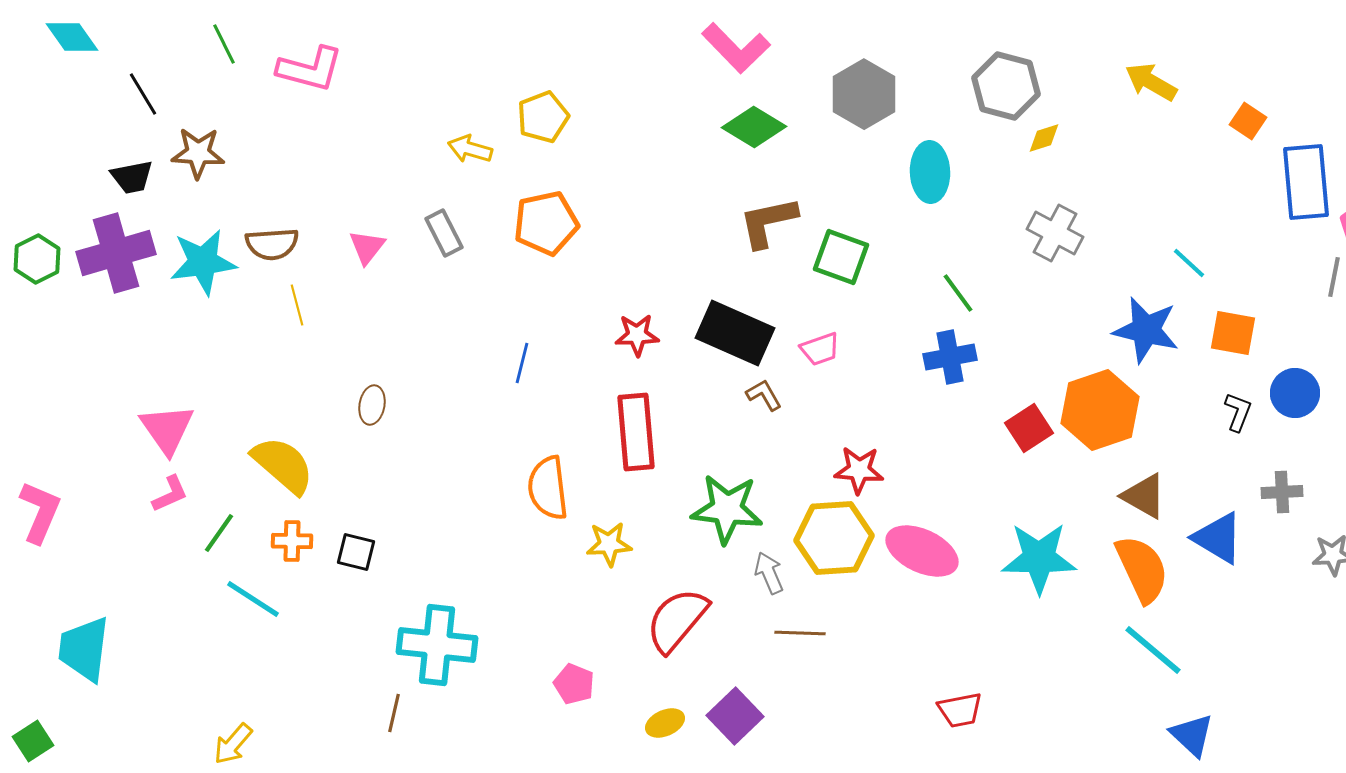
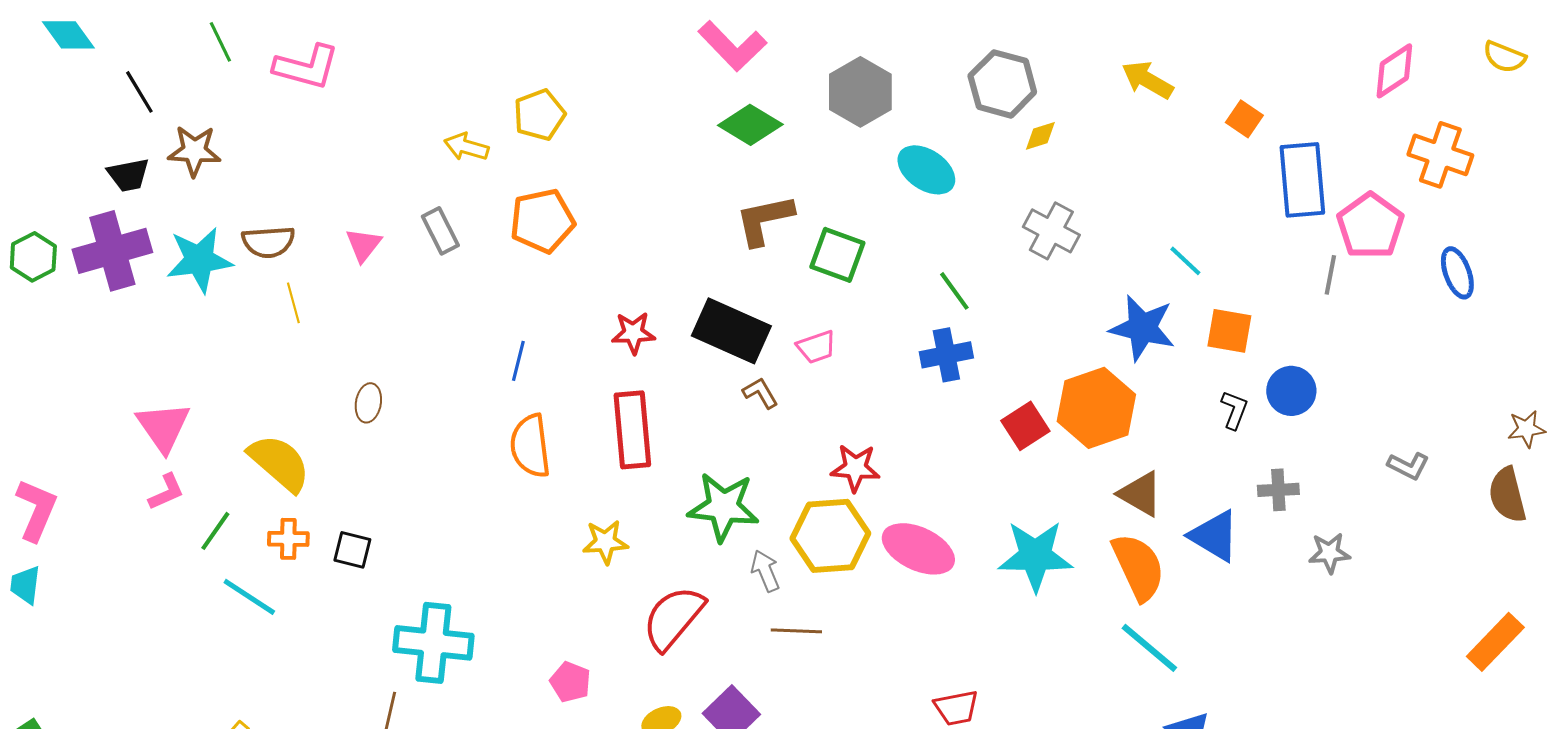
cyan ellipse: (930, 172) -> (926, 170), turned -54
orange semicircle: (548, 488) -> (530, 446), moved
cyan trapezoid: (84, 649) -> (25, 585), moved, size x0.6

